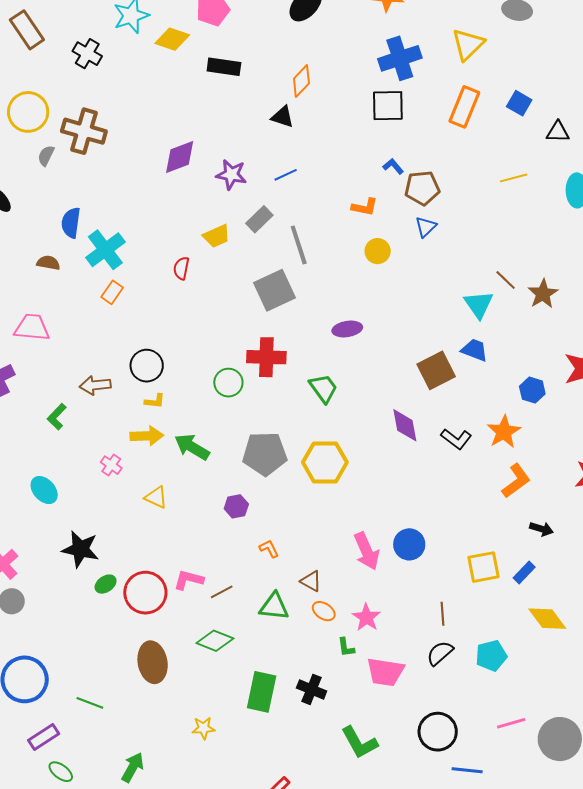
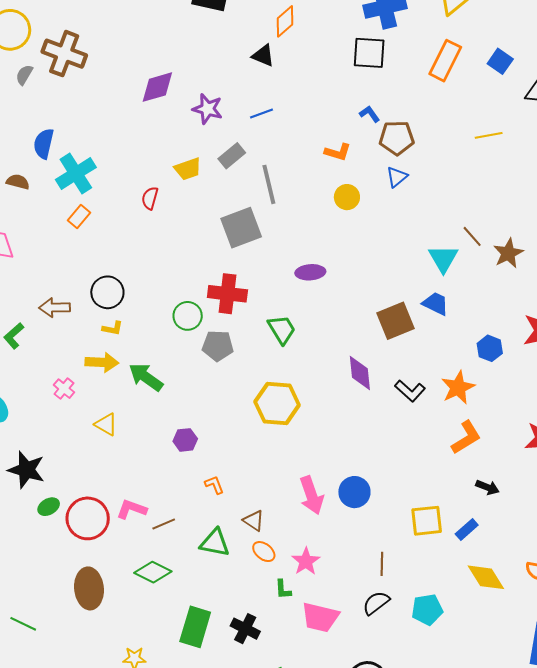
gray pentagon: (265, 454) -> (218, 346), moved, size x0.7

